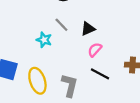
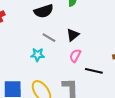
pink semicircle: (95, 50) -> (75, 56), moved

